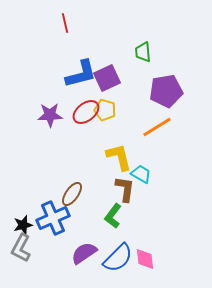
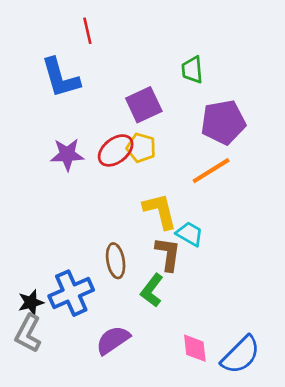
blue L-shape: (81, 74) -> (60, 78), moved, turned 88
brown ellipse: (72, 194) -> (116, 261), moved, turned -45
blue semicircle: (118, 258) -> (241, 355), moved

